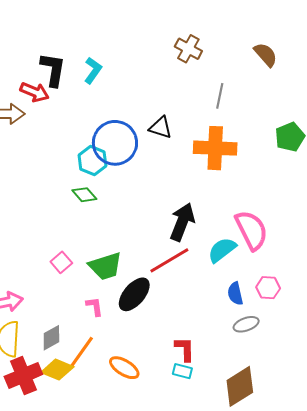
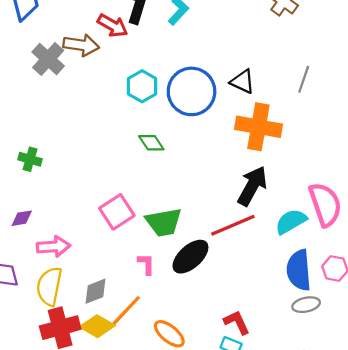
gray line: (220, 96) -> (304, 79), moved
orange cross: (215, 148) -> (258, 127), moved
cyan hexagon: (92, 160) -> (142, 86), moved
pink square: (61, 262) -> (117, 212), size x1.5
blue semicircle: (235, 294) -> (299, 270), size x1.6
red L-shape: (185, 349) -> (237, 322), turned -32

